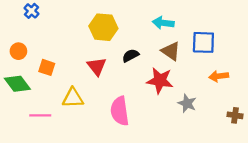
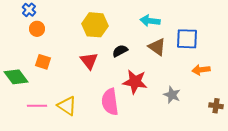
orange circle: (18, 51) -> (37, 29), moved
red star: (160, 81) -> (135, 82), moved
yellow triangle: (73, 98) -> (67, 106), moved, turned 35

